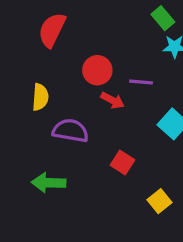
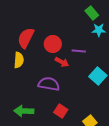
red semicircle: (52, 30) -> (26, 38), moved
purple semicircle: (71, 131) -> (49, 84), moved
red square: (123, 163) -> (61, 111), moved

